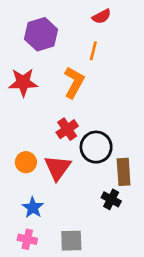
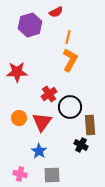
red semicircle: (102, 16) -> (56, 12), moved
red star: (23, 82) -> (17, 72), moved
orange L-shape: (74, 82) -> (70, 60), moved
blue star: (33, 208) -> (39, 151), moved

